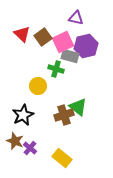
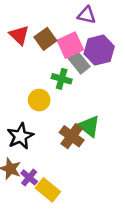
gray rectangle: (70, 56) -> (79, 63), turned 36
brown cross: (64, 115) -> (72, 136), turned -36
yellow rectangle: (62, 158) -> (48, 190), moved

